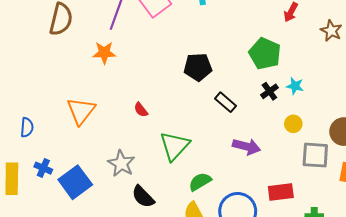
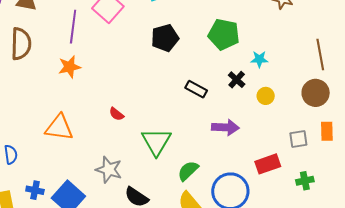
black pentagon: (198, 67) -> (165, 38), moved
black cross: (269, 91) -> (237, 80), moved
orange triangle: (81, 111) -> (59, 128), turned -48
gray square: (315, 155) -> (298, 139), moved, size x0.7

